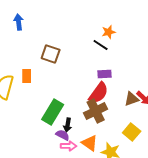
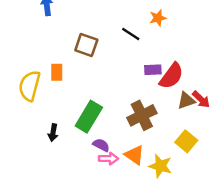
black line: (101, 45) -> (131, 34), moved
red semicircle: (99, 93) -> (171, 76), moved
black arrow: (68, 125) -> (53, 133), moved

